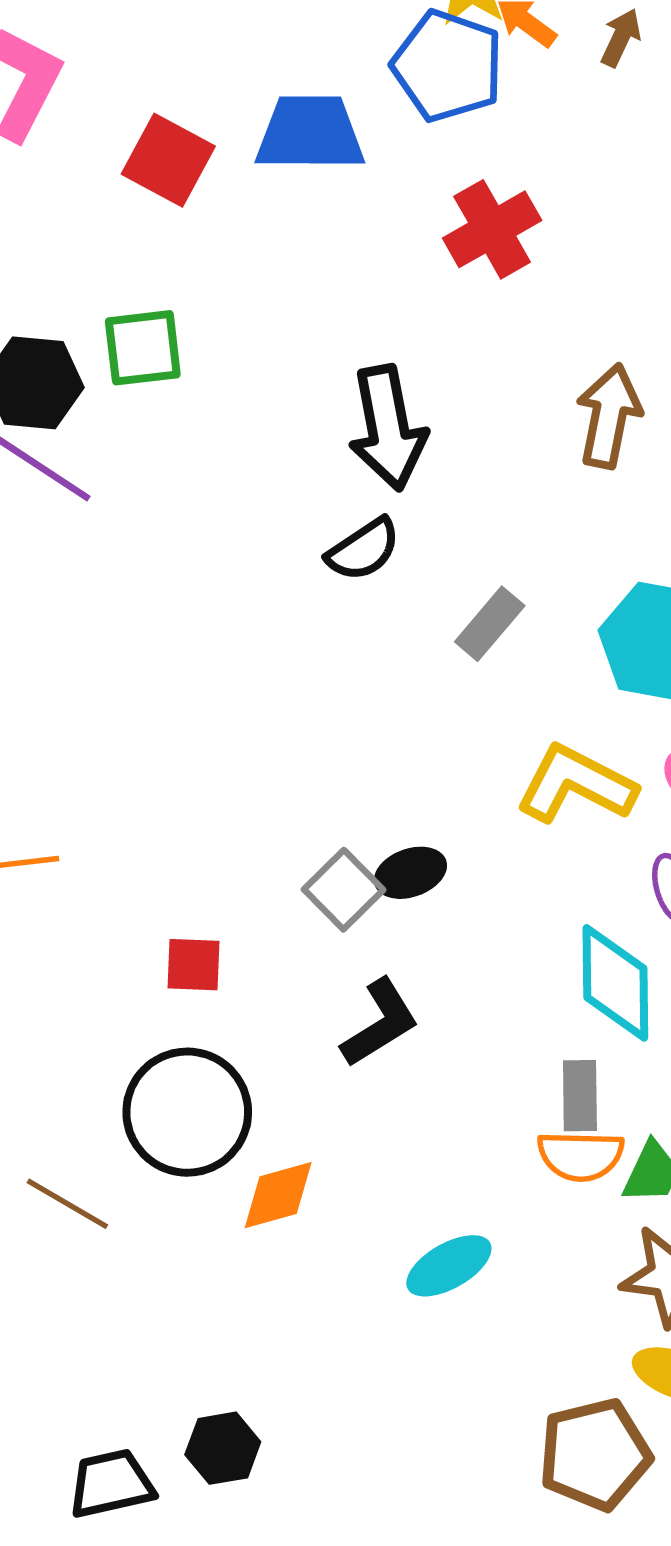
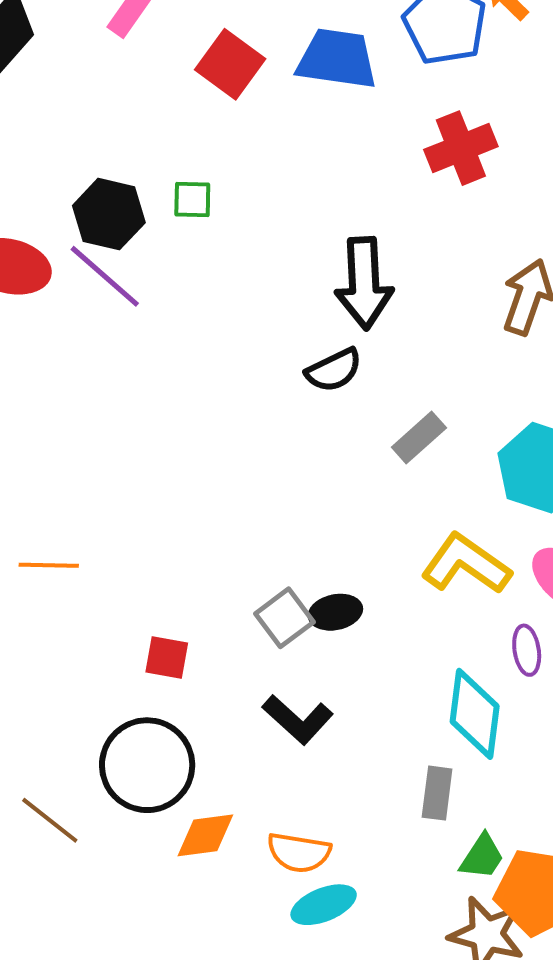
green square: (143, 348) -> (192, 199), size x0.7
black L-shape: (380, 1023) -> (298, 719), turned 66
orange semicircle: (581, 1156) -> (299, 852), moved

